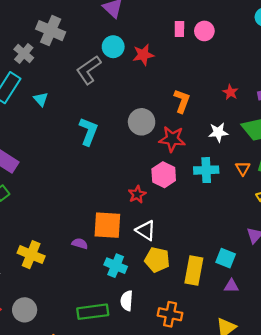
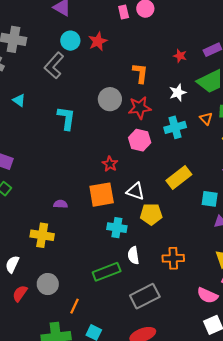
red star: (137, 194) -> (110, 164), moved
purple semicircle: (80, 244) -> (61, 204), moved
yellow rectangle: (194, 271) -> (179, 177), moved, turned 55

